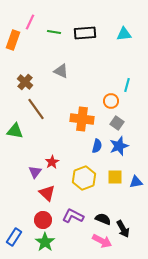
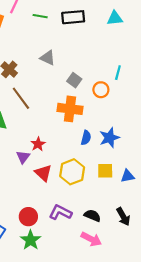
gray square: (117, 123) -> (74, 80), moved
red star: (52, 162) -> (38, 144), moved
purple triangle: (35, 172) -> (23, 157), moved
red triangle: (47, 193) -> (43, 173), moved
black arrow: (123, 229) -> (123, 217), moved

